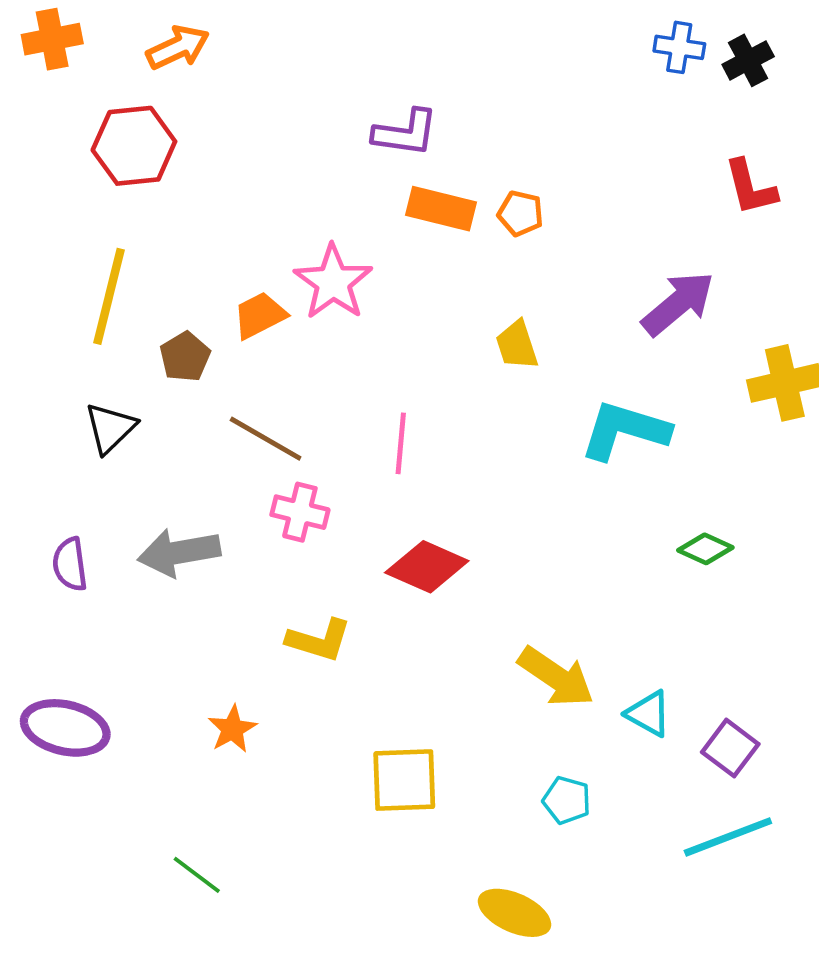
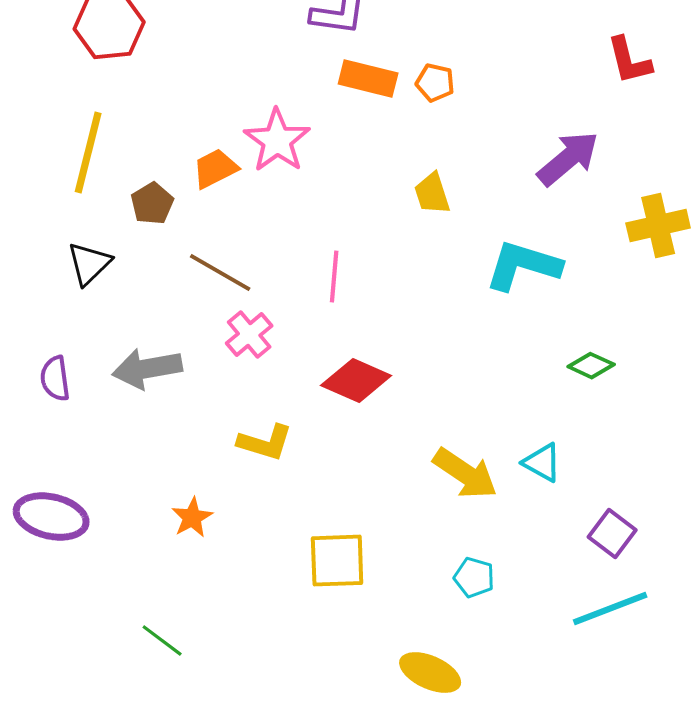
pink cross: (300, 512) -> (249, 335), turned 36
cyan triangle: (648, 714) -> (542, 463), moved

